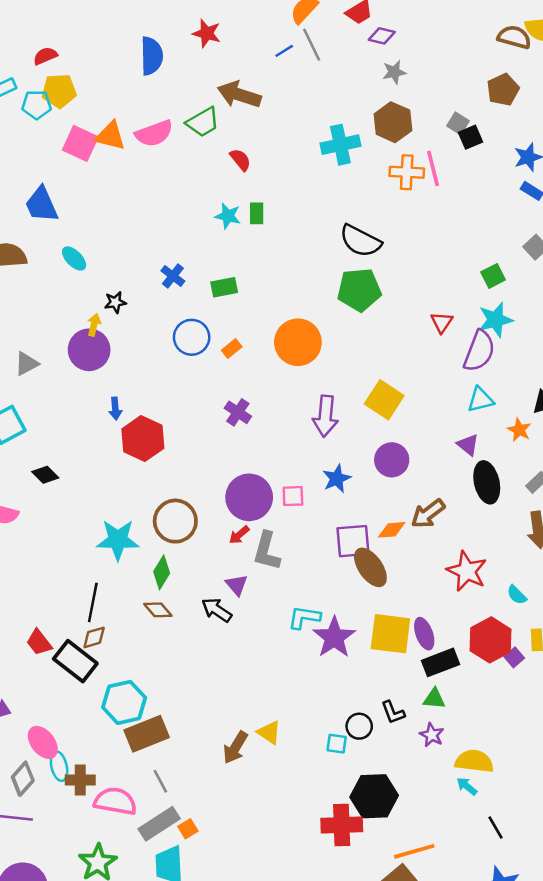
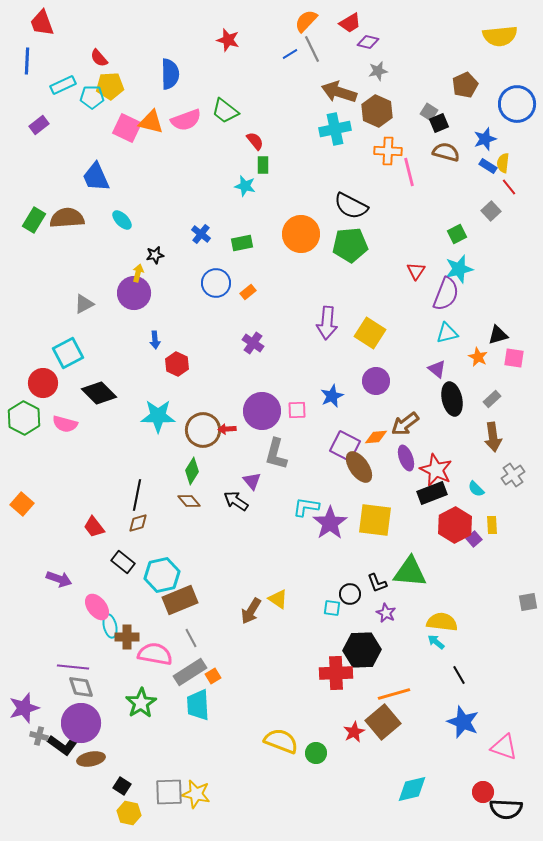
brown semicircle: (514, 37) -> (446, 152), moved
red semicircle: (45, 56) -> (99, 58), turned -108
blue semicircle: (152, 56) -> (170, 74), moved
brown arrow: (239, 95) -> (339, 92), moved
green trapezoid: (203, 122) -> (225, 111), turned 68
pink line: (433, 168) -> (409, 172), moved
green rectangle: (257, 213) -> (263, 165), moved
orange circle: (298, 342) -> (301, 234), moved
purple arrow: (325, 416) -> (327, 323), moved
red hexagon: (143, 439) -> (177, 364), size x0.7
black diamond: (45, 475) -> (99, 393), size x1.6
red arrow: (239, 535) -> (227, 429), moved, turned 36
cyan star: (118, 540) -> (158, 416), moved
purple square: (353, 541) -> (345, 446), turned 32
purple ellipse: (424, 634) -> (406, 458), moved
black rectangle: (75, 661) -> (123, 562), moved, size x0.7
black rectangle: (440, 662) -> (432, 493), moved
green triangle: (434, 699) -> (410, 572), size x1.8
purple star: (432, 735) -> (386, 613), moved
gray diamond: (23, 779) -> (81, 687), moved, turned -60

